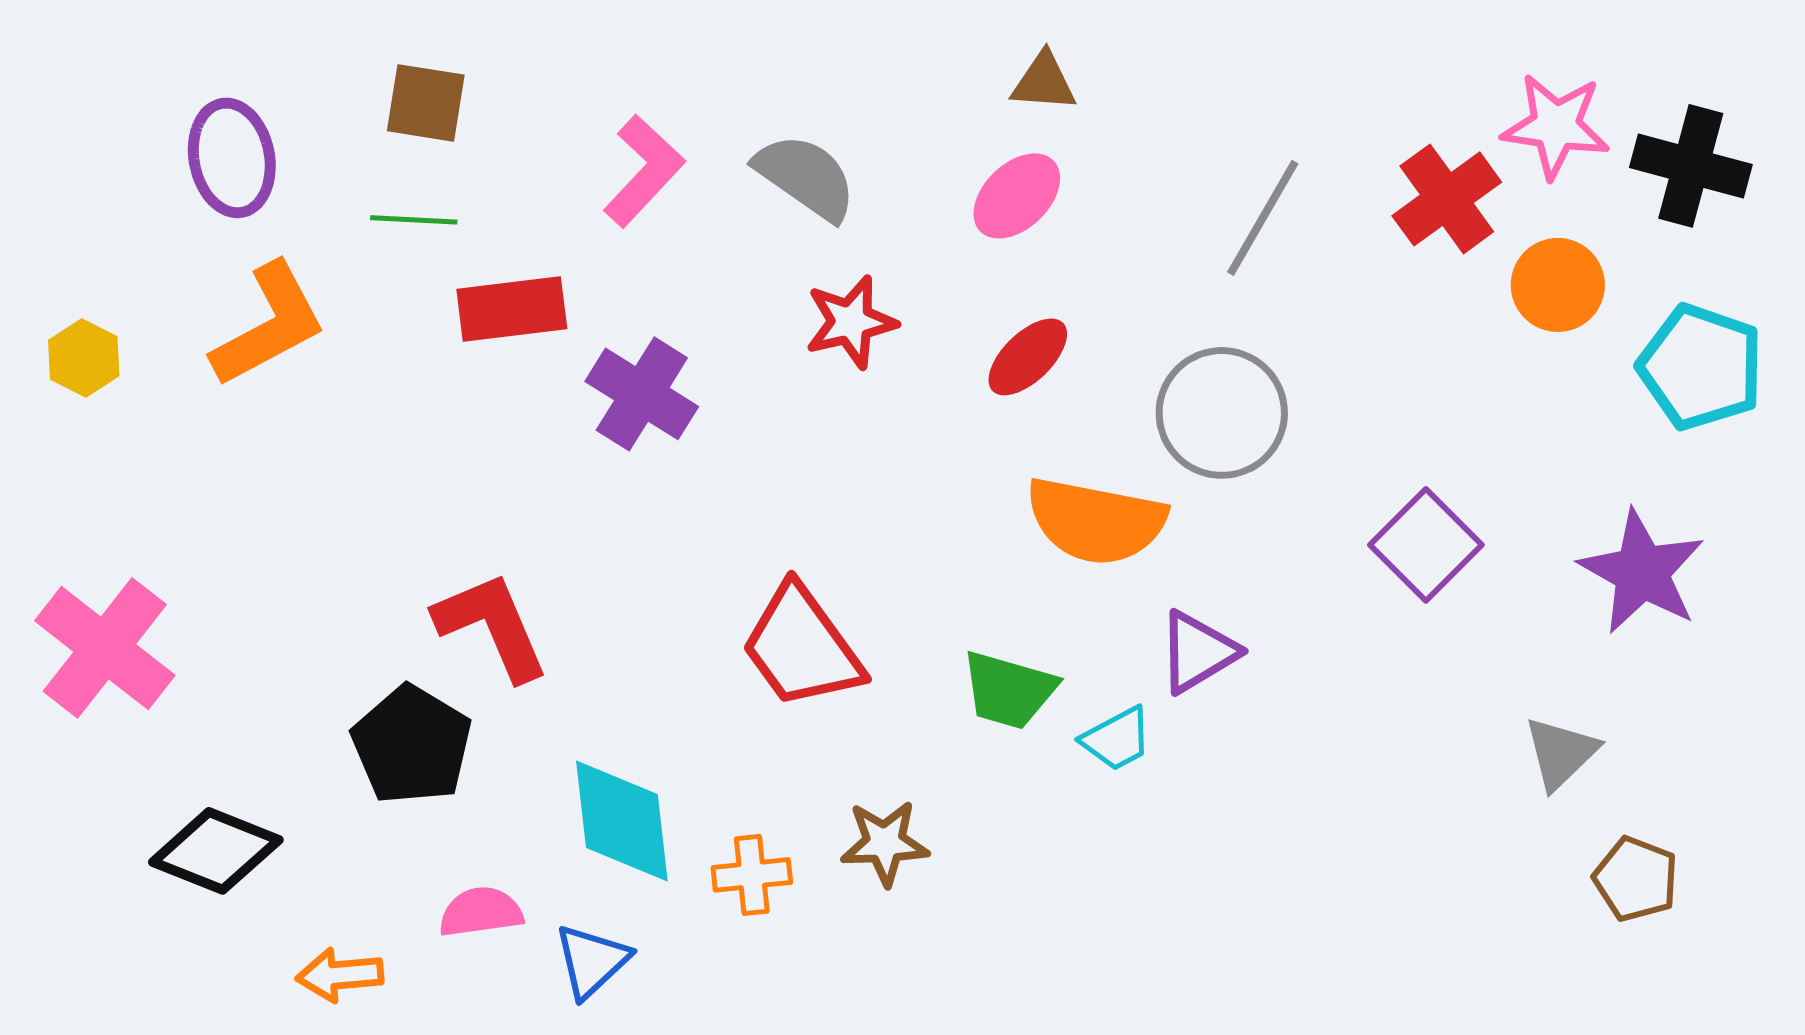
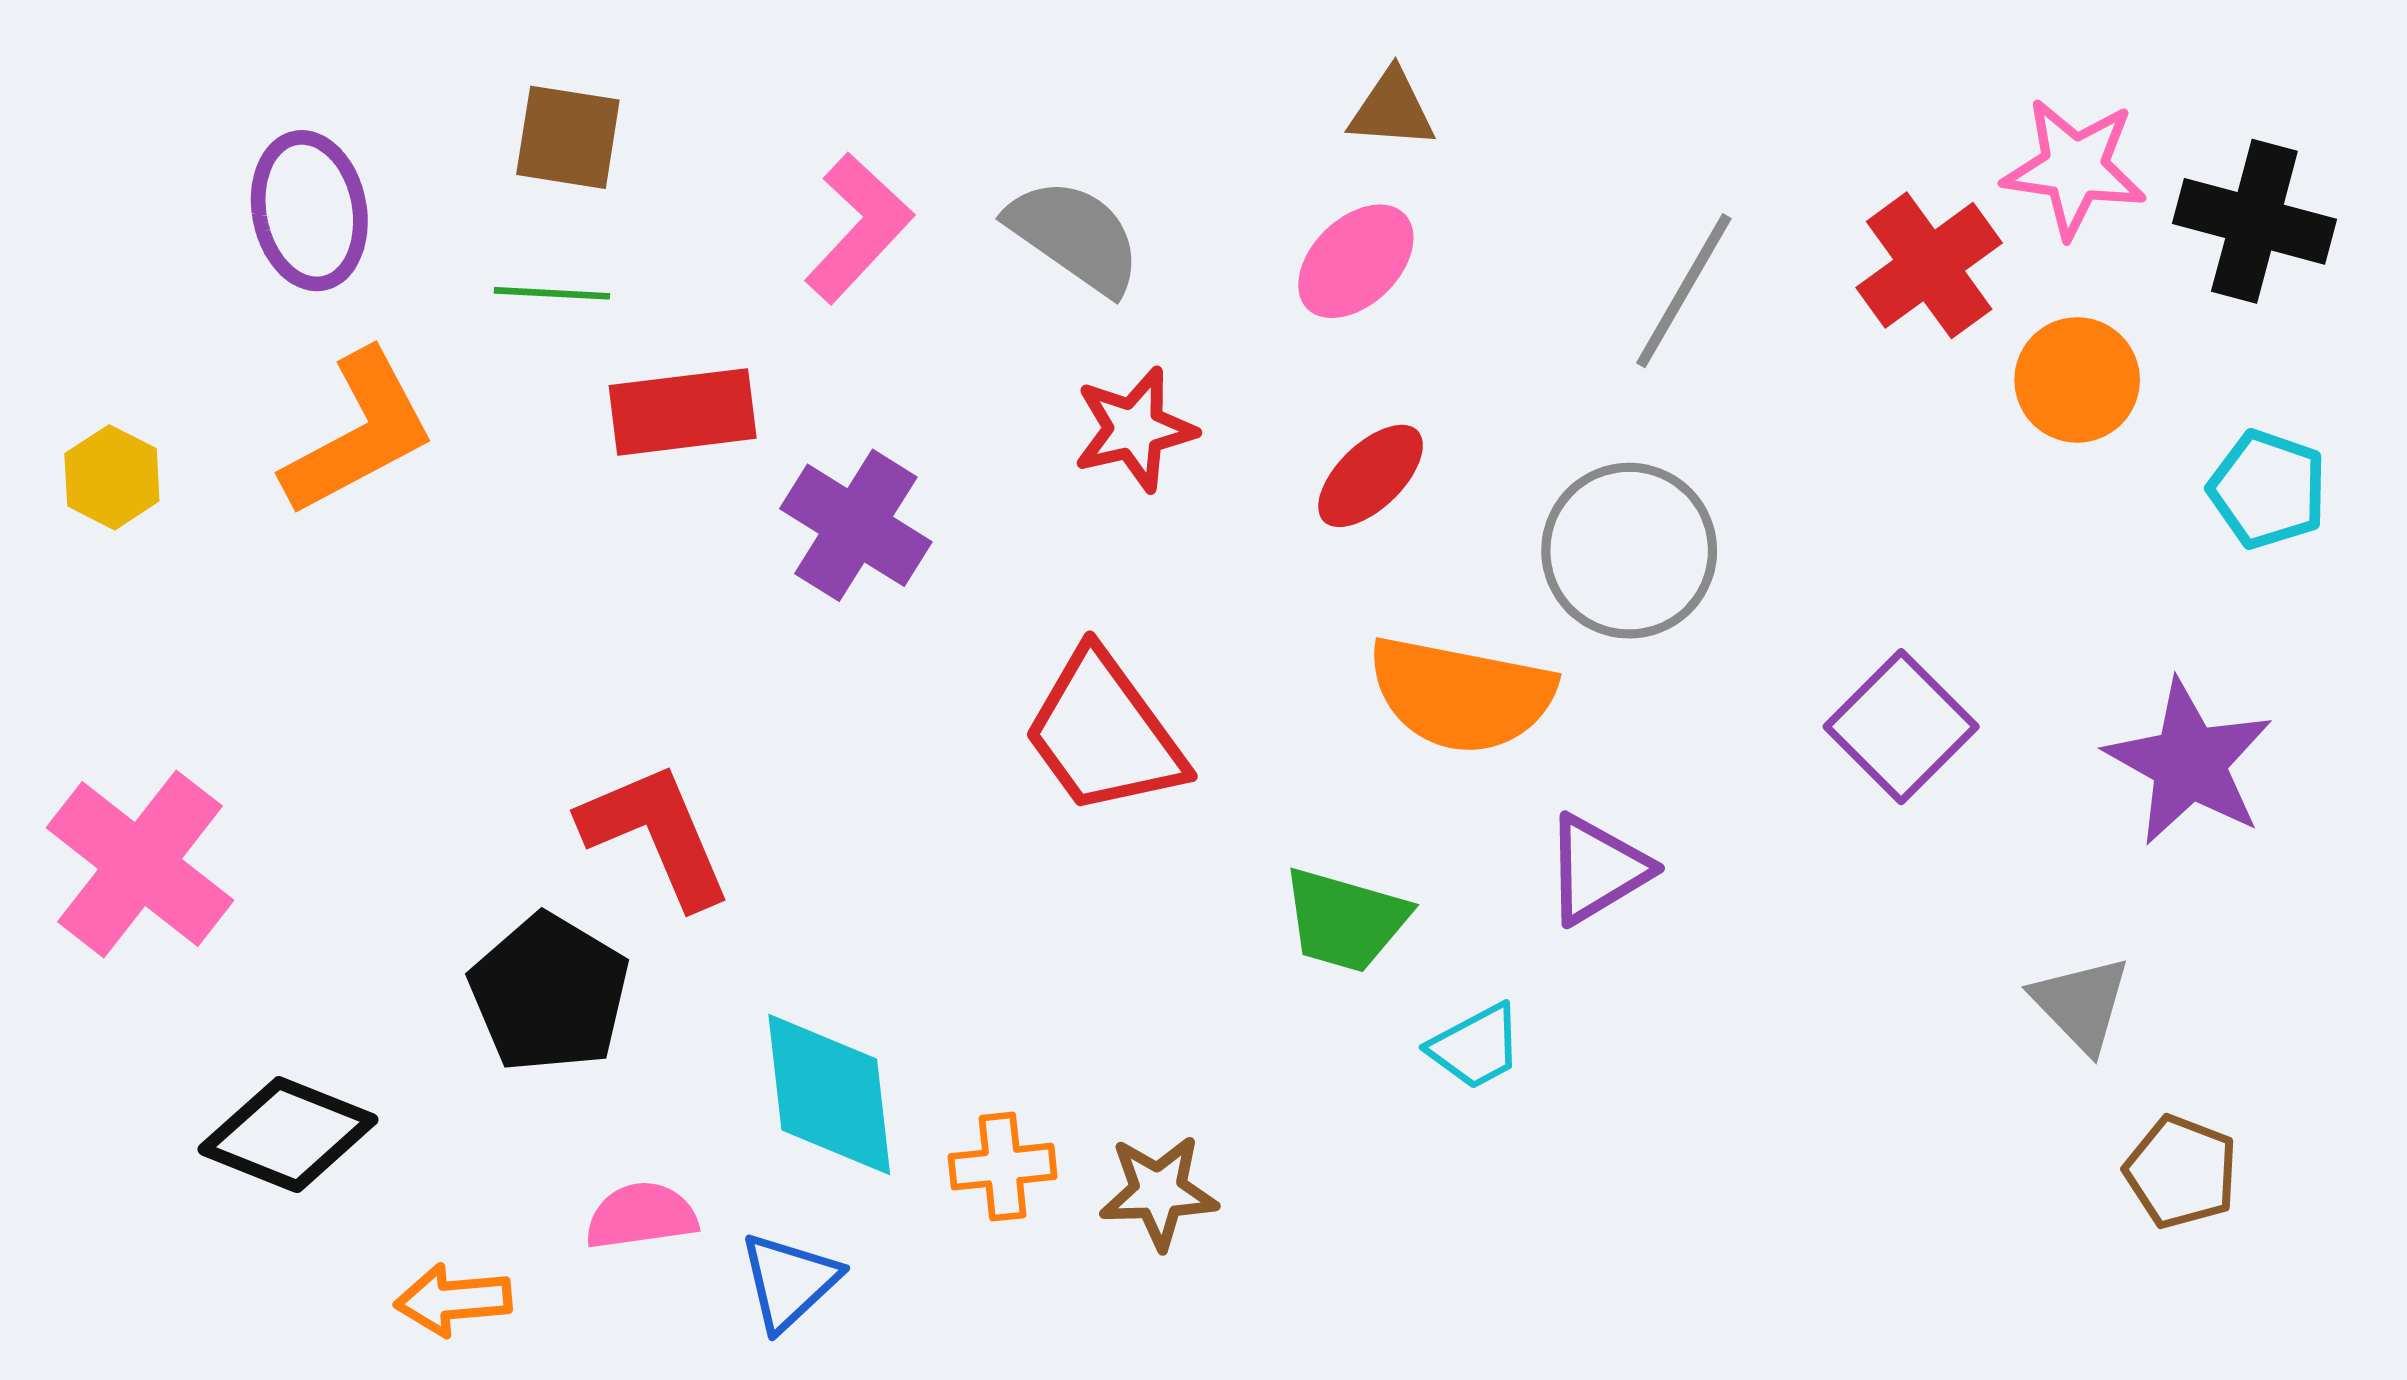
cyan pentagon: (1701, 367) -> (2268, 489), size x0.7
red trapezoid: (802, 647) -> (1104, 733), moved
cyan trapezoid: (1117, 739) -> (1476, 1047), moved
gray triangle: (1561, 753) -> (2081, 1004), turned -30
brown star: (885, 843) -> (1159, 1192), moved

